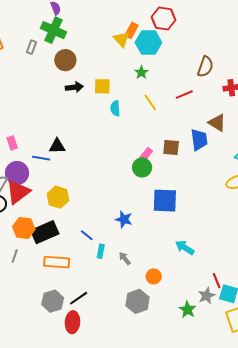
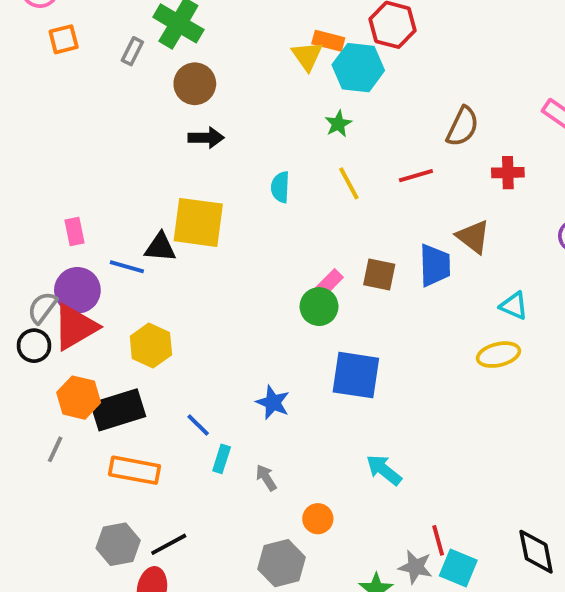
orange rectangle: (132, 30) -> (328, 41), turned 70
yellow square: (102, 86) -> (198, 222), moved, size x1.6
gray star: (207, 296) -> (415, 567), turned 30

